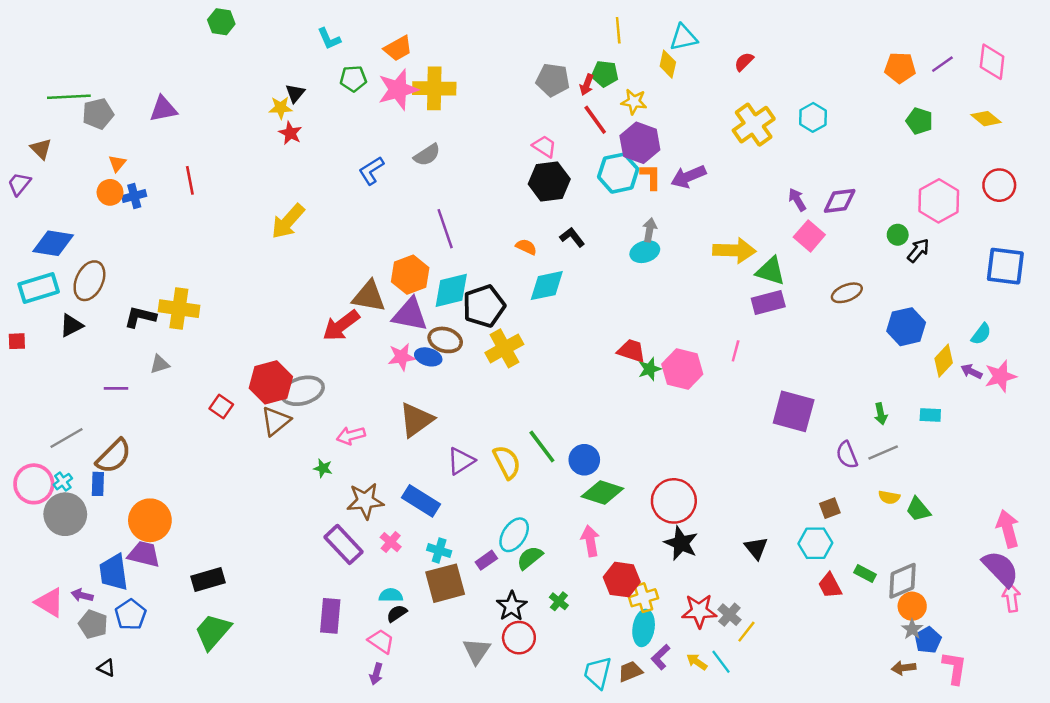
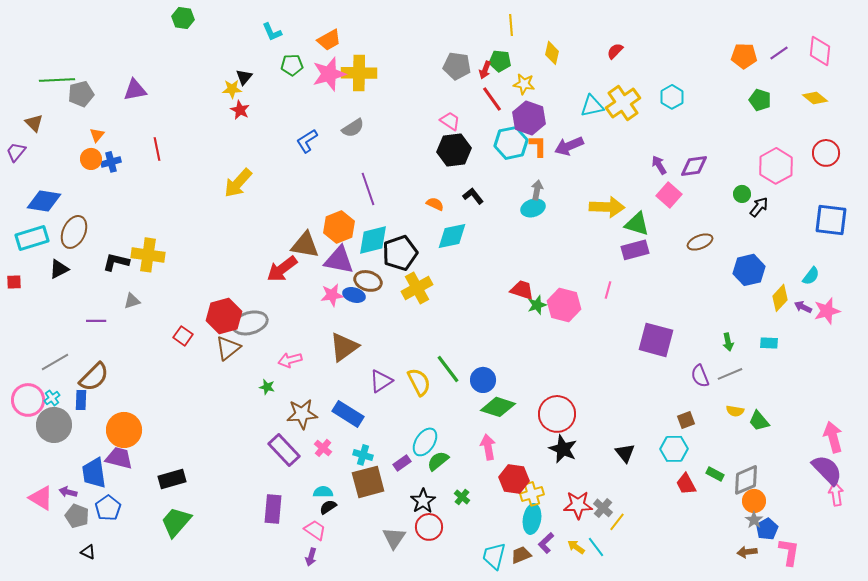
cyan triangle: (683, 38) -> (592, 106), moved

